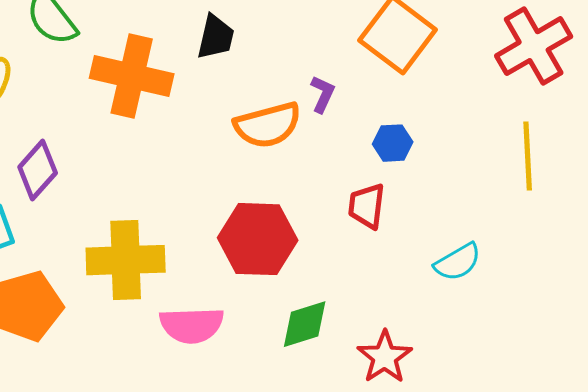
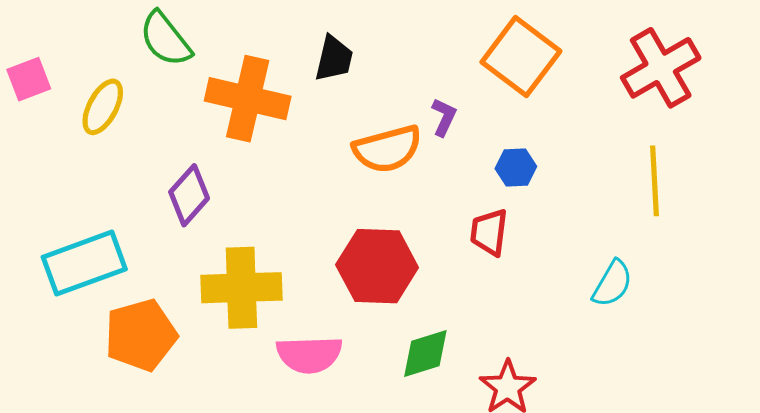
purple diamond: (38, 170) -> (189, 195), moved
cyan semicircle: (458, 262) -> (612, 284), moved, turned -30

